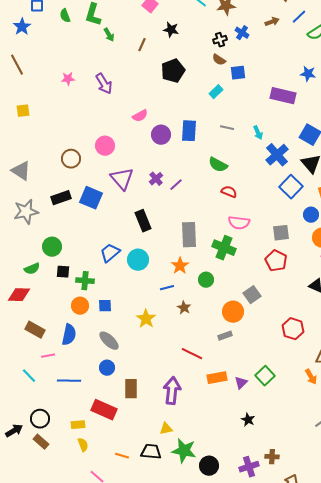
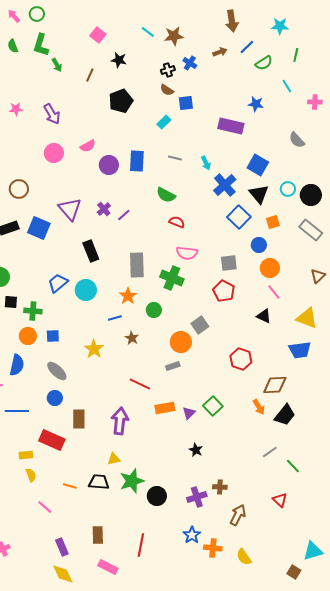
pink circle: (105, 146) -> (54, 153), moved
green star: (184, 451) -> (132, 481), turned -30

